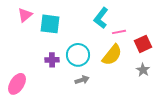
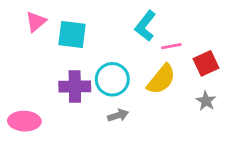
purple cross: (52, 60) -> (75, 86), size x1.5
pink ellipse: (17, 84) -> (24, 121), turned 60

